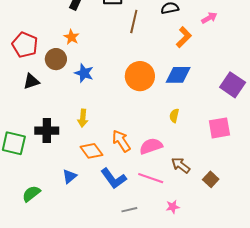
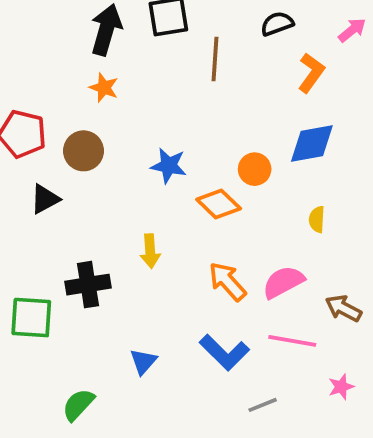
orange star: (72, 37) -> (104, 88), moved
blue star: (84, 73) -> (169, 166), moved
orange circle: (140, 76) -> (255, 169), moved, size x0.6
orange diamond: (91, 151) -> (219, 204), moved

